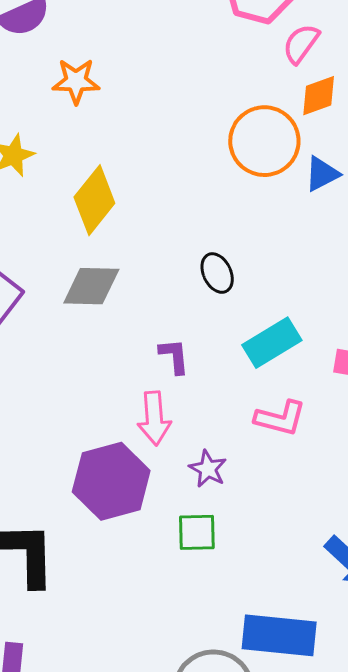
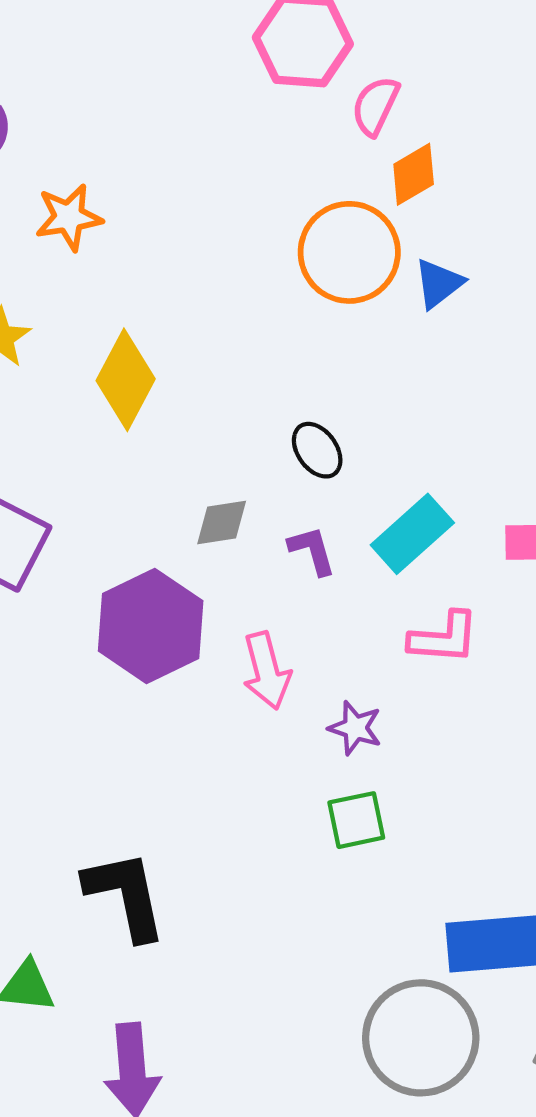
gray diamond: (91, 286) -> (222, 522), moved, size x0.7
purple L-shape: (174, 356) -> (312, 550), moved
purple hexagon: (111, 481) -> (151, 626), moved

